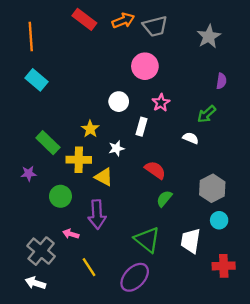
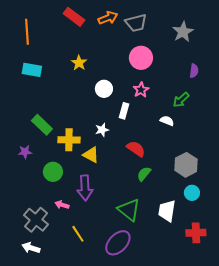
pink circle: (145, 66) -> (141, 58), moved
cyan rectangle: (37, 80) -> (32, 70), turned -30
yellow star: (90, 129) -> (79, 63), moved

